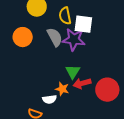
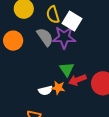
white square: (83, 24) -> (72, 21), turned 30
white semicircle: (49, 99) -> (46, 90), moved

